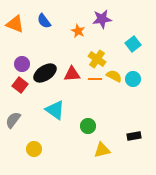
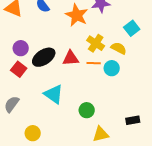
orange star: (78, 31) -> (77, 15), size x1.6
yellow semicircle: (114, 76) -> (119, 48), moved
cyan circle: (133, 79) -> (112, 68), moved

